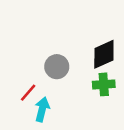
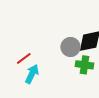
gray circle: (57, 67) -> (70, 47), moved

